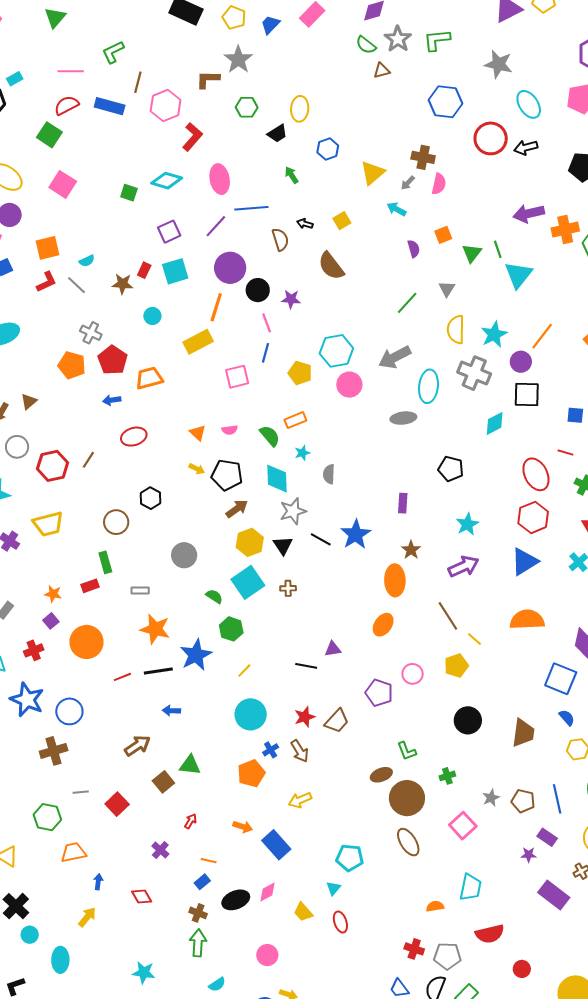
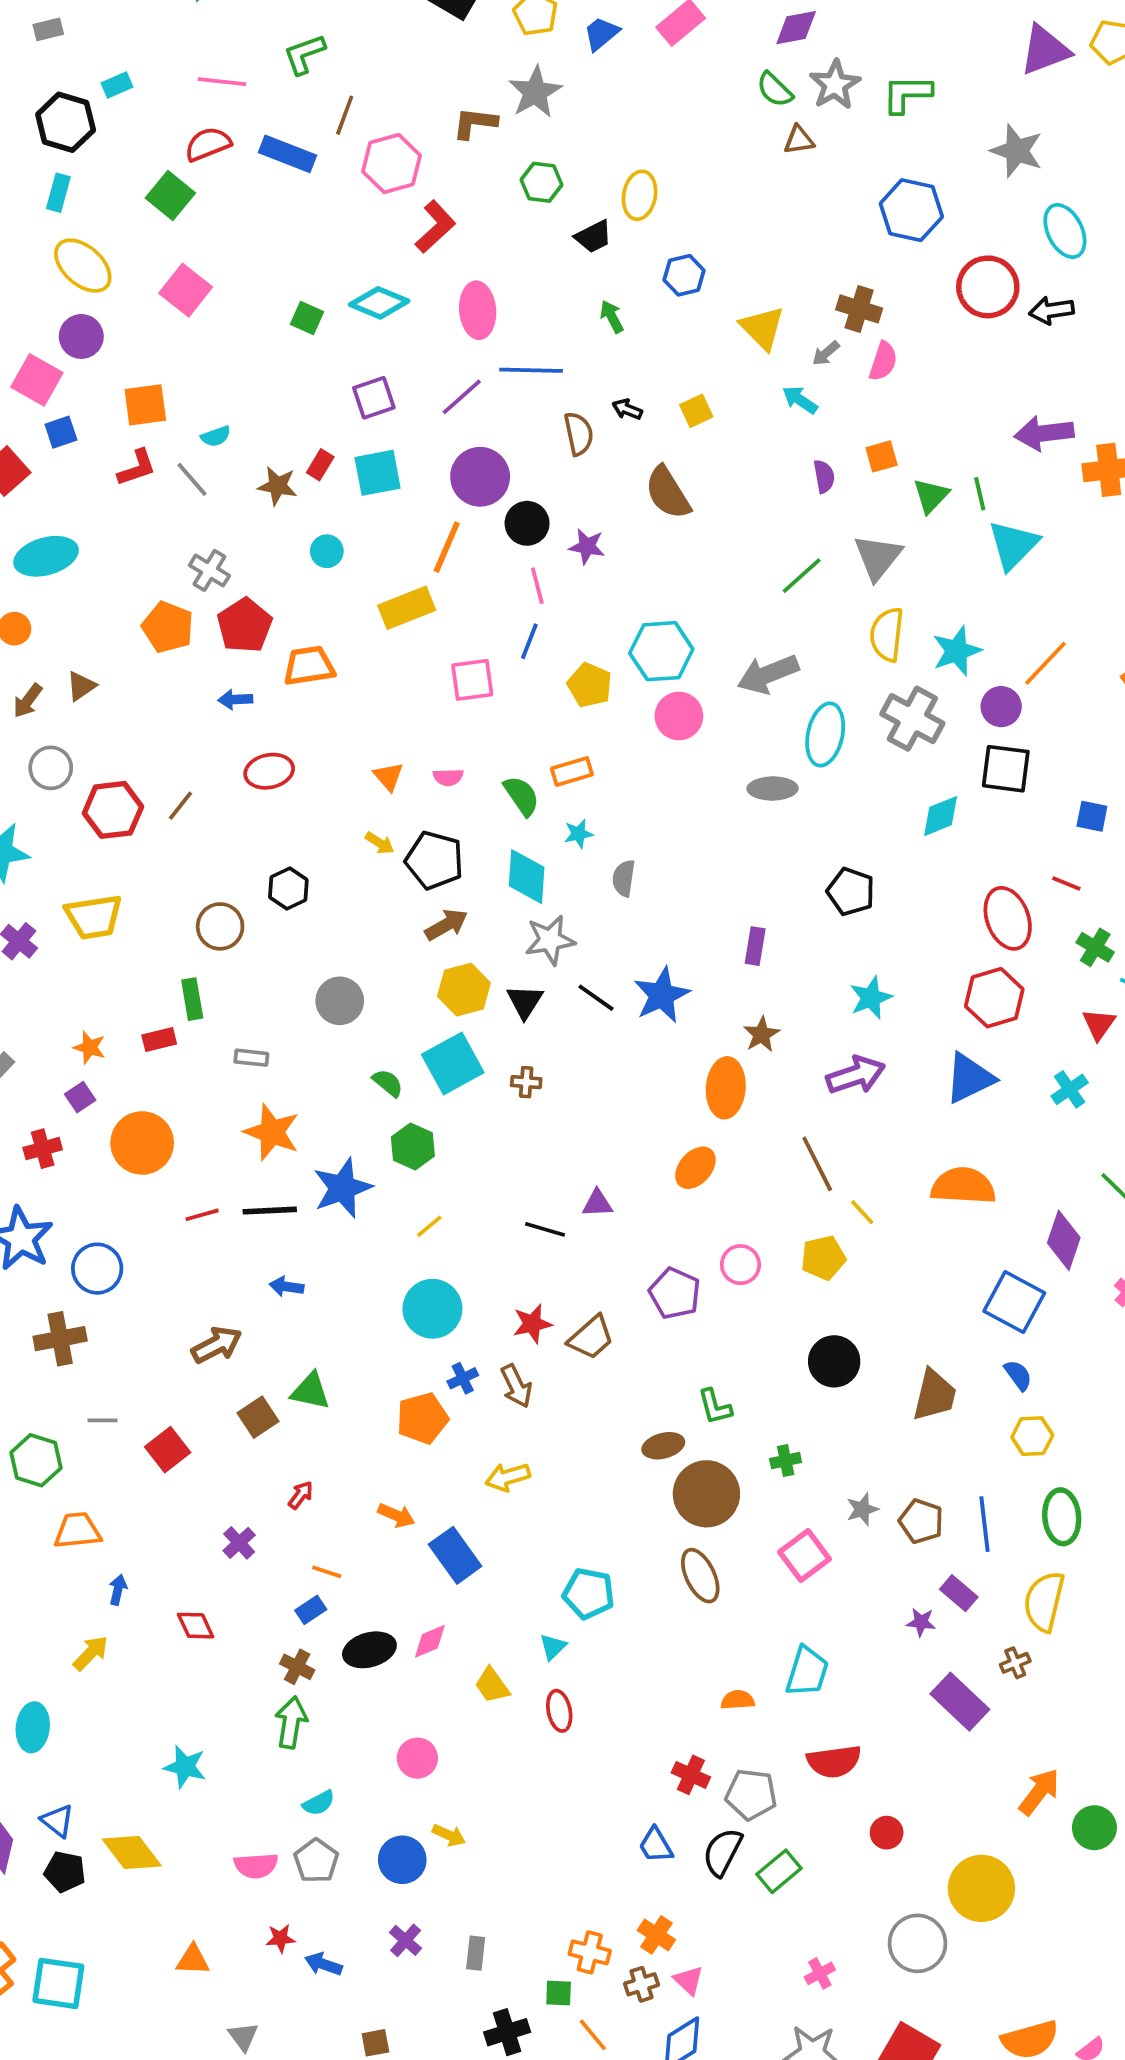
yellow triangle: (373, 173) -> (762, 328), turned -40
gray triangle: (447, 289) -> (878, 557), size x1.6

